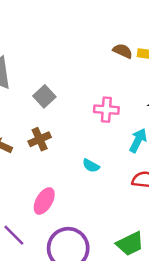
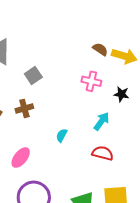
pink cross: (106, 110) -> (91, 81), moved
cyan semicircle: (91, 166) -> (62, 135), turned 80

